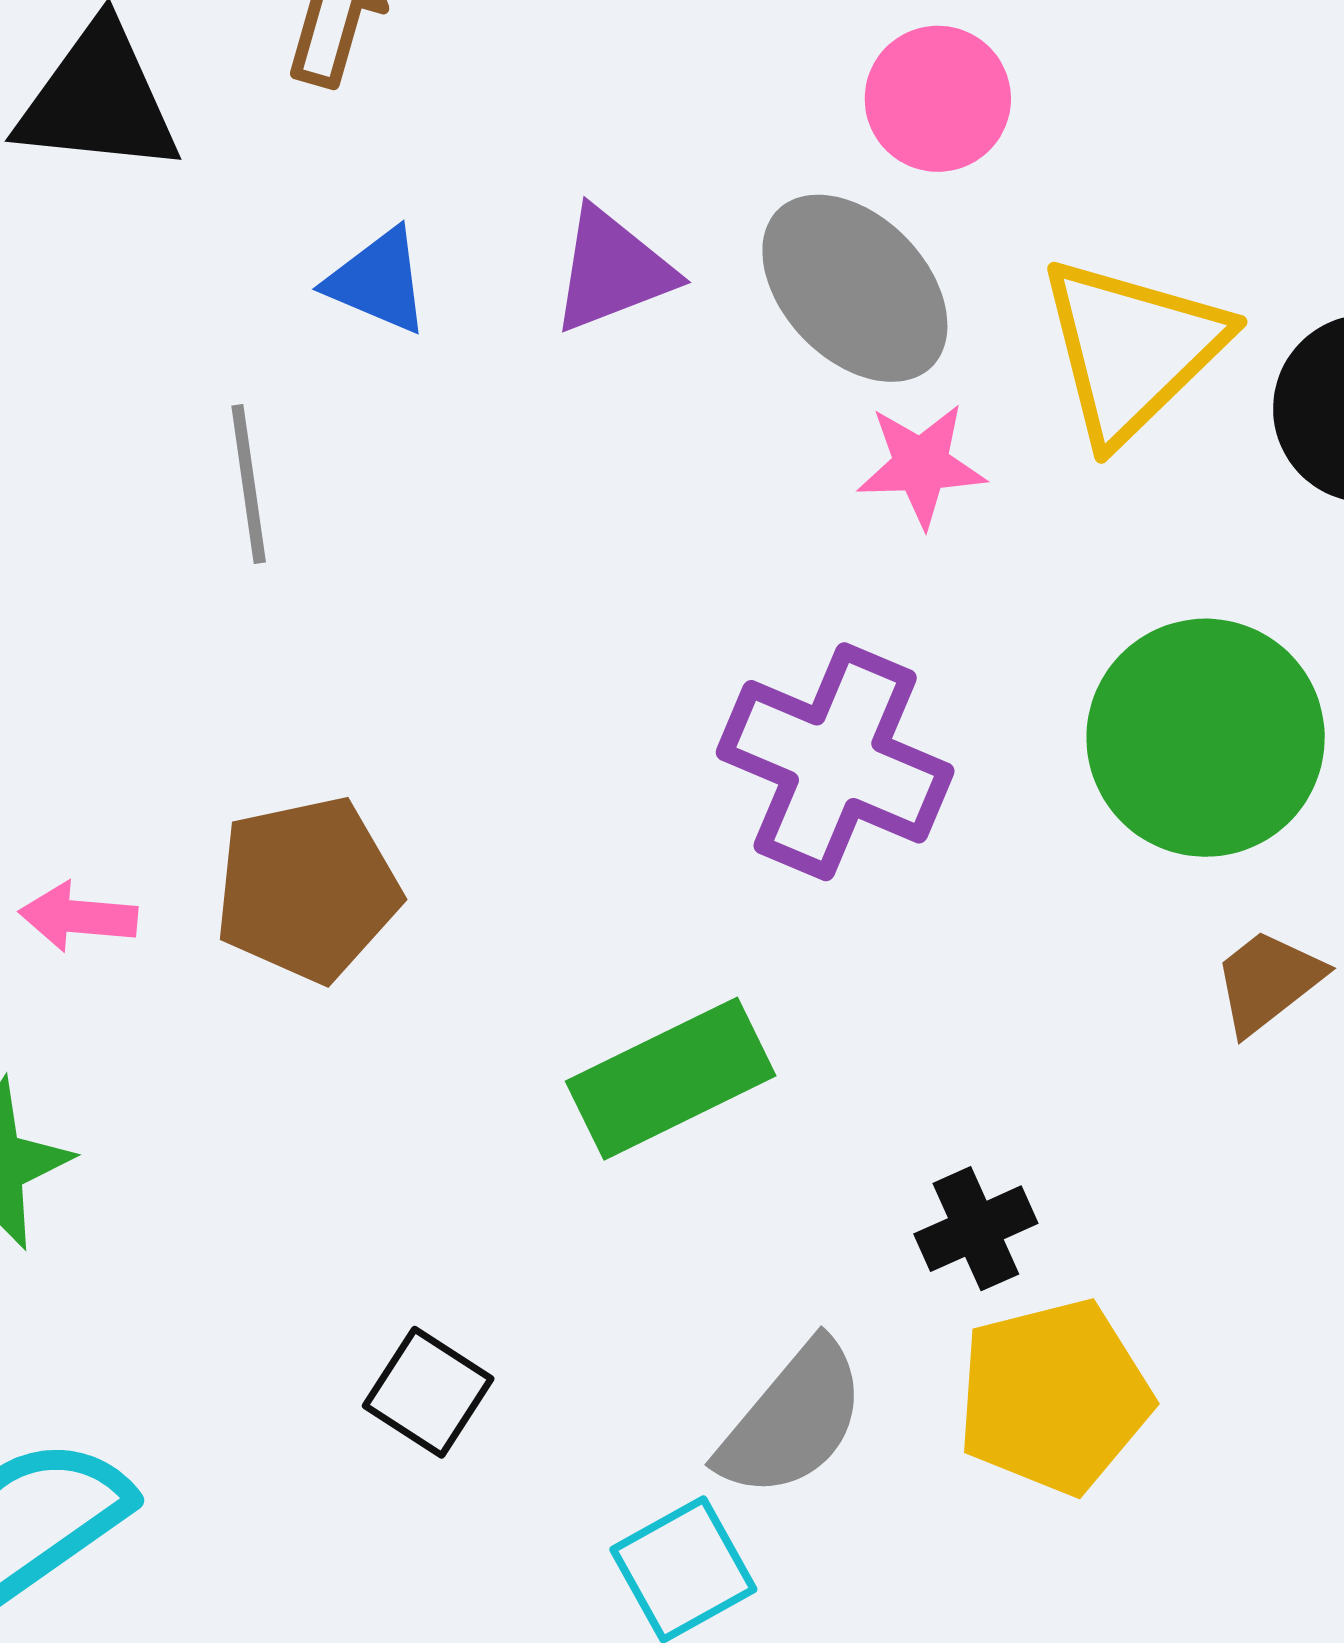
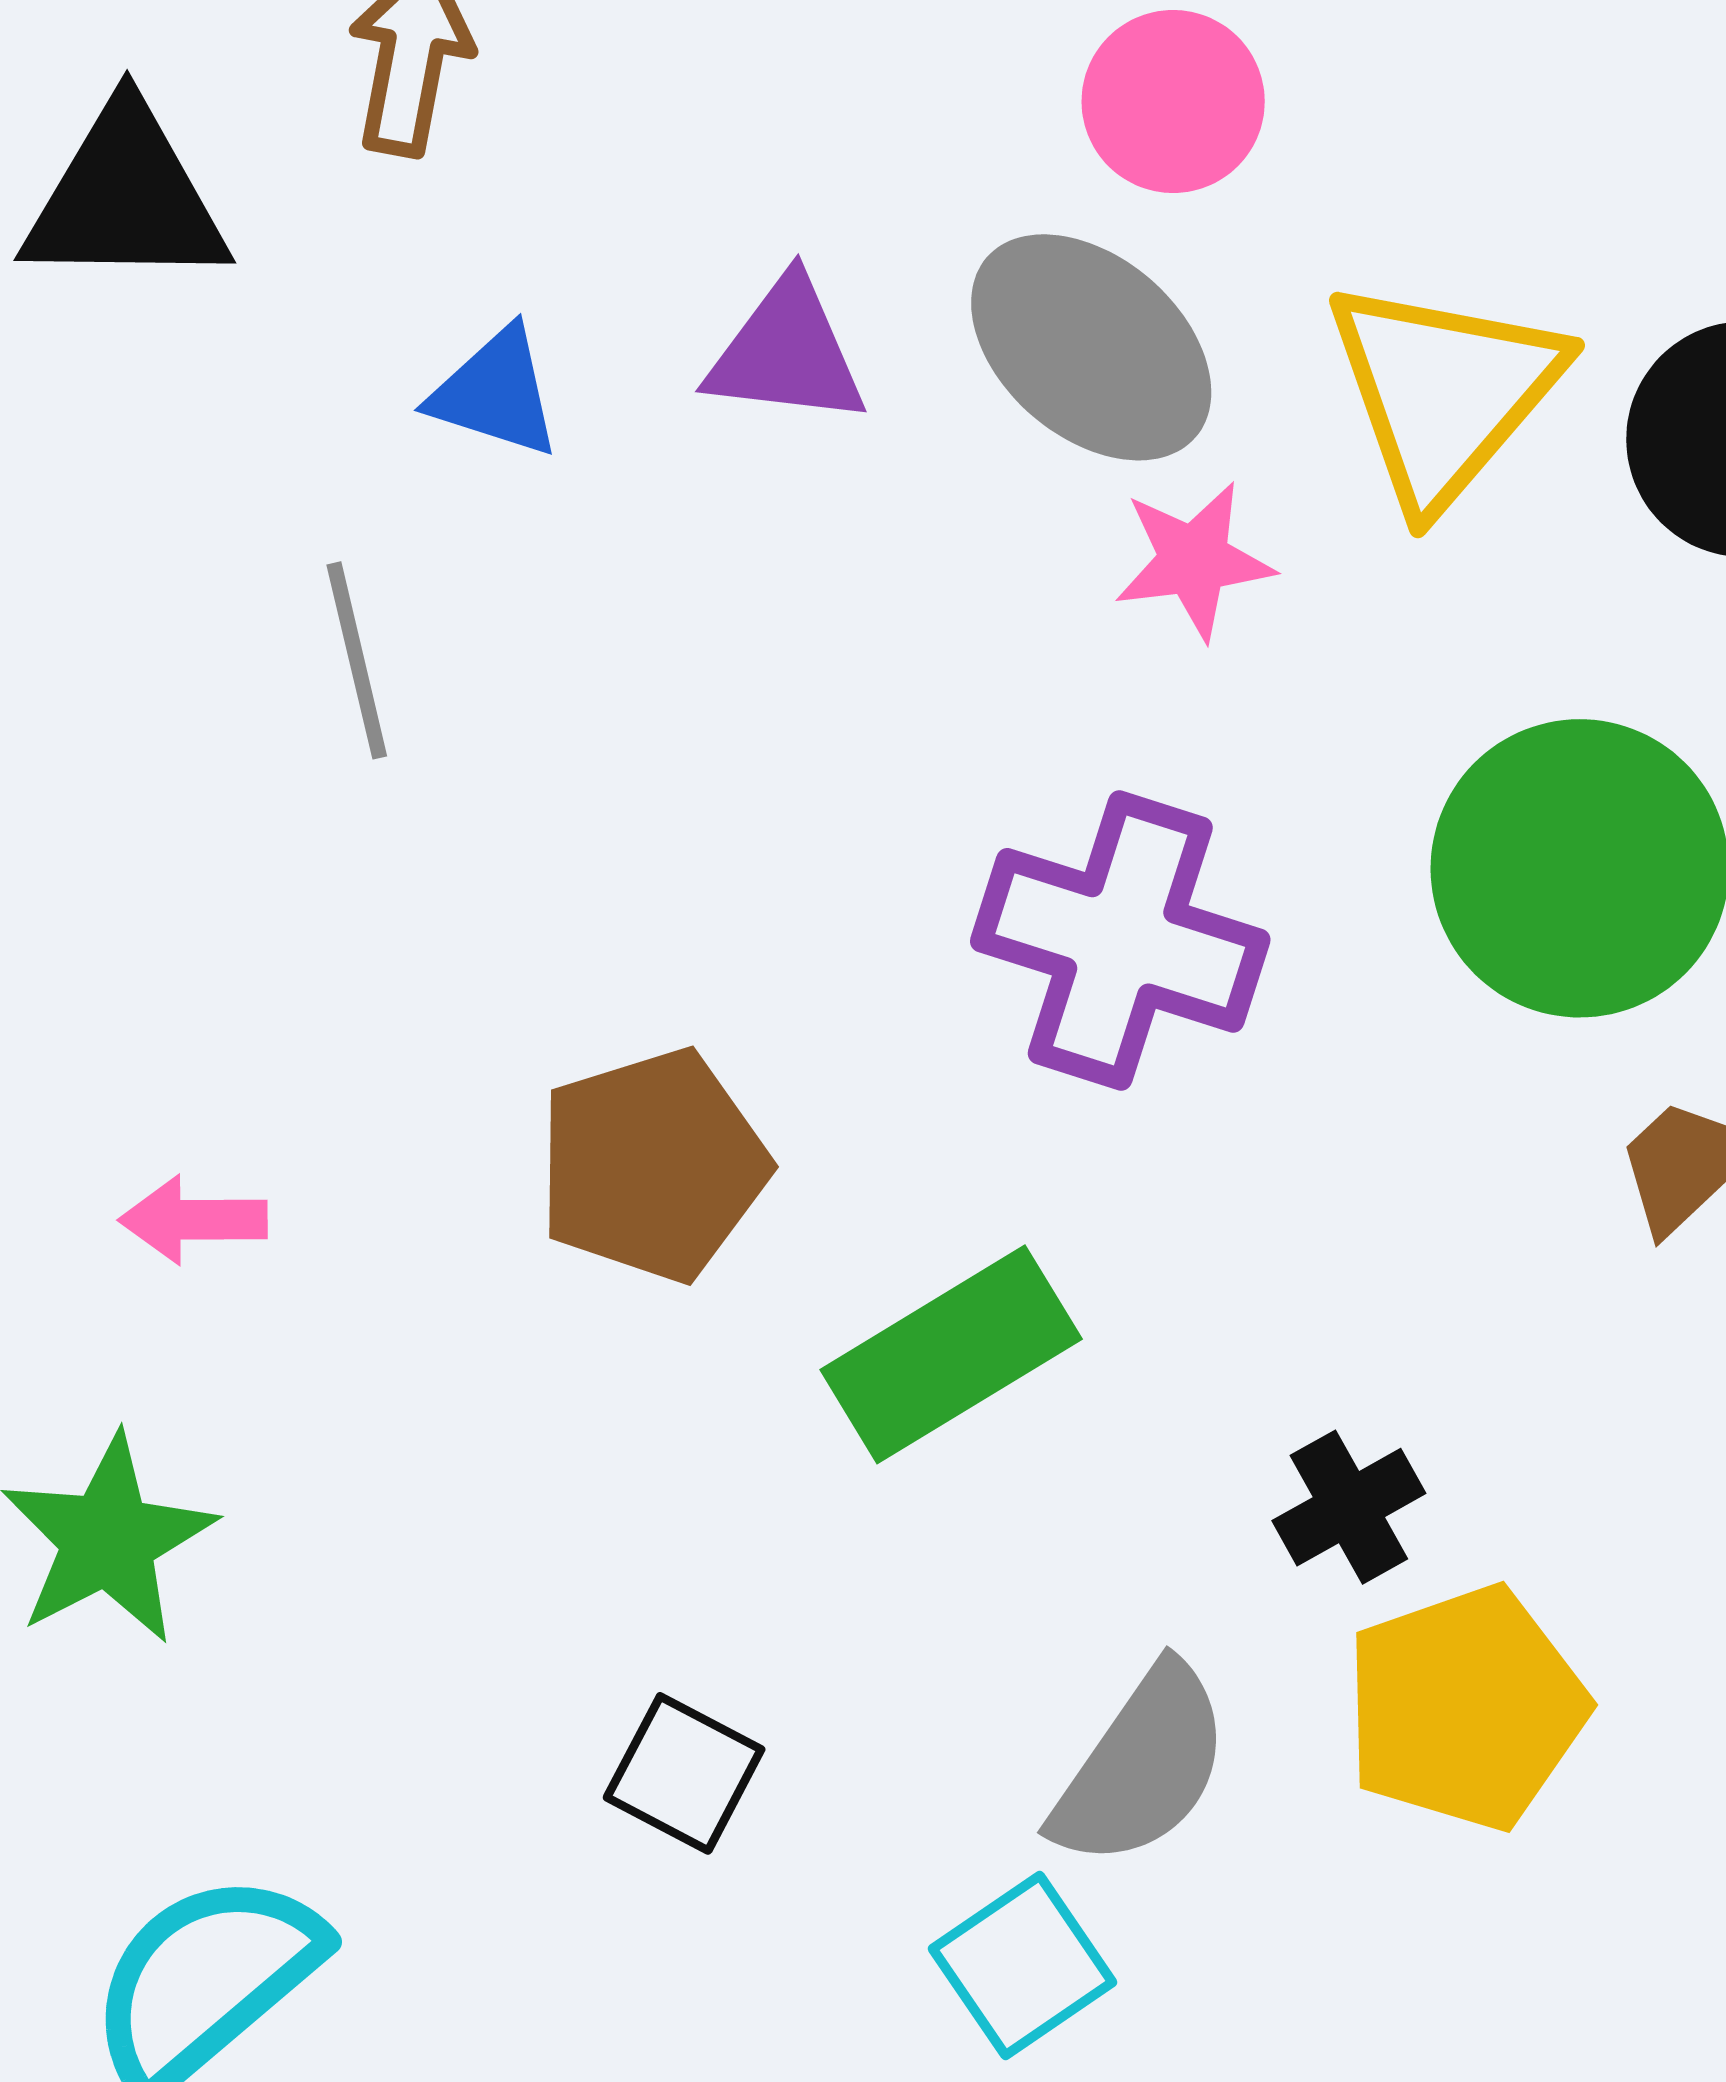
purple triangle: (612, 270) -> (787, 352), turned 33
brown pentagon: (307, 889) -> (653, 1165), moved

